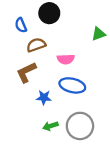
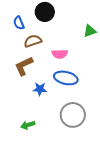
green arrow: (50, 126) -> (28, 125), moved

